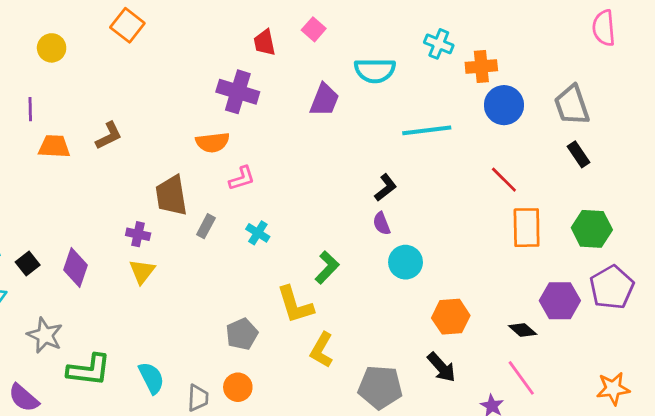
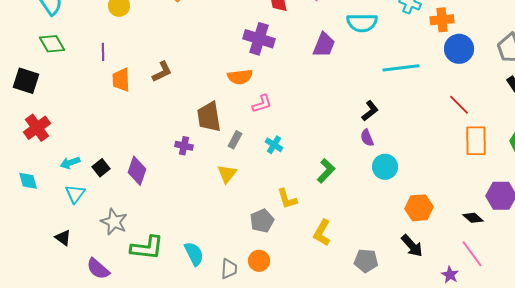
orange trapezoid: (54, 146) -> (121, 80), turned -95
yellow triangle: (142, 271) -> (227, 174), moved
yellow L-shape: (295, 305) -> (287, 199), moved, size x0.7
gray pentagon: (380, 387) -> (366, 261), size x0.7

